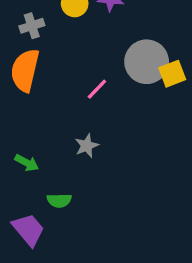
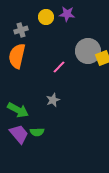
green arrow: (27, 163) -> (18, 110), size x1.5
purple trapezoid: (28, 230) -> (19, 134), moved

